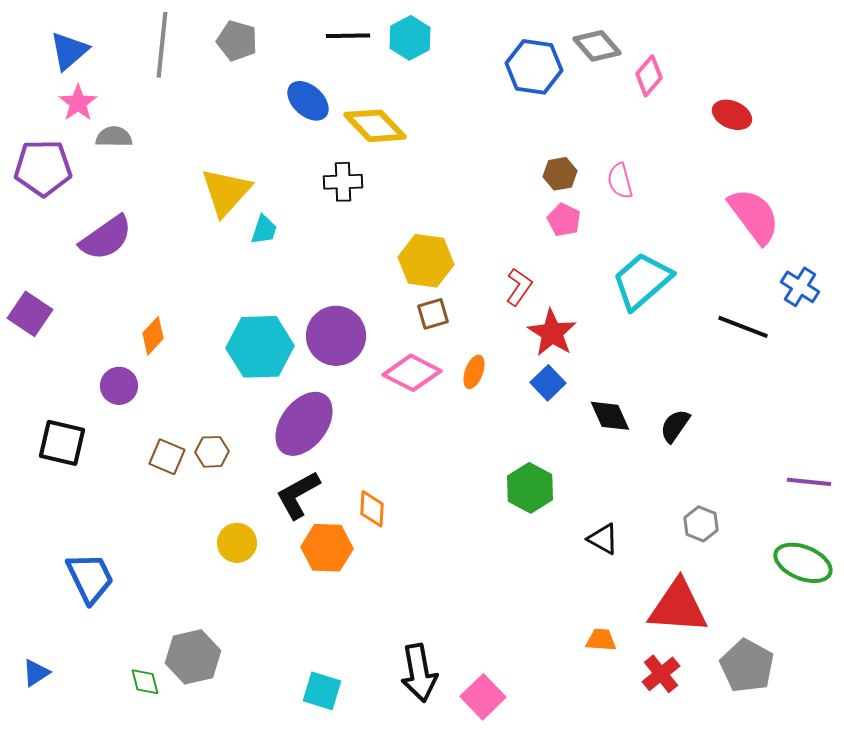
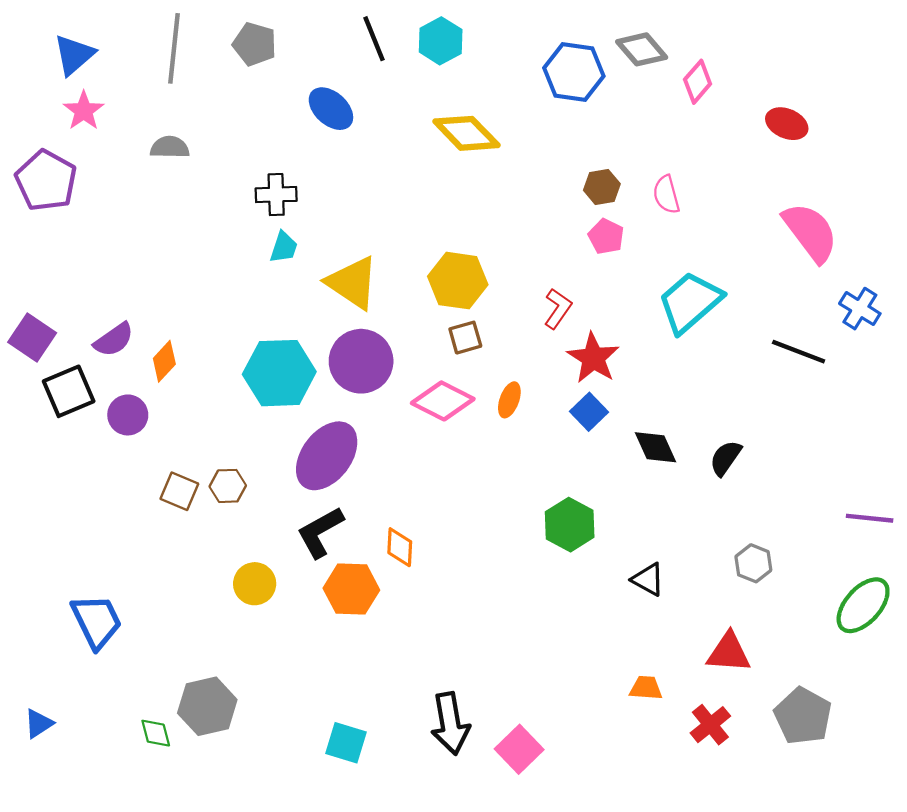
black line: (348, 36) -> (374, 39), turned 69
yellow diamond: (375, 126) -> (466, 133), moved
gray semicircle: (114, 137) -> (170, 147), moved
purple pentagon: (43, 168) -> (46, 181), turned 30
black cross: (343, 182) -> (276, 195), moved
yellow triangle: (226, 192) -> (352, 283), moved, turned -38
purple semicircle: (106, 238) -> (114, 340), moved, size x0.7
black square: (62, 443) -> (69, 391), moved, turned -36
green ellipse: (803, 563) -> (863, 605), turned -70
red triangle: (678, 607) -> (729, 653), size x0.7

